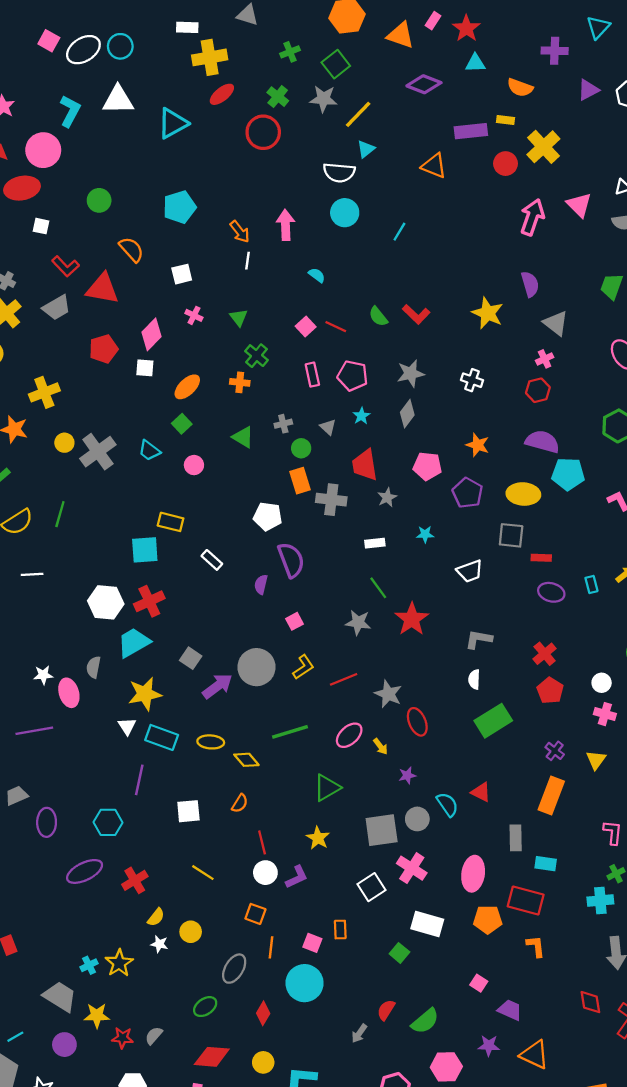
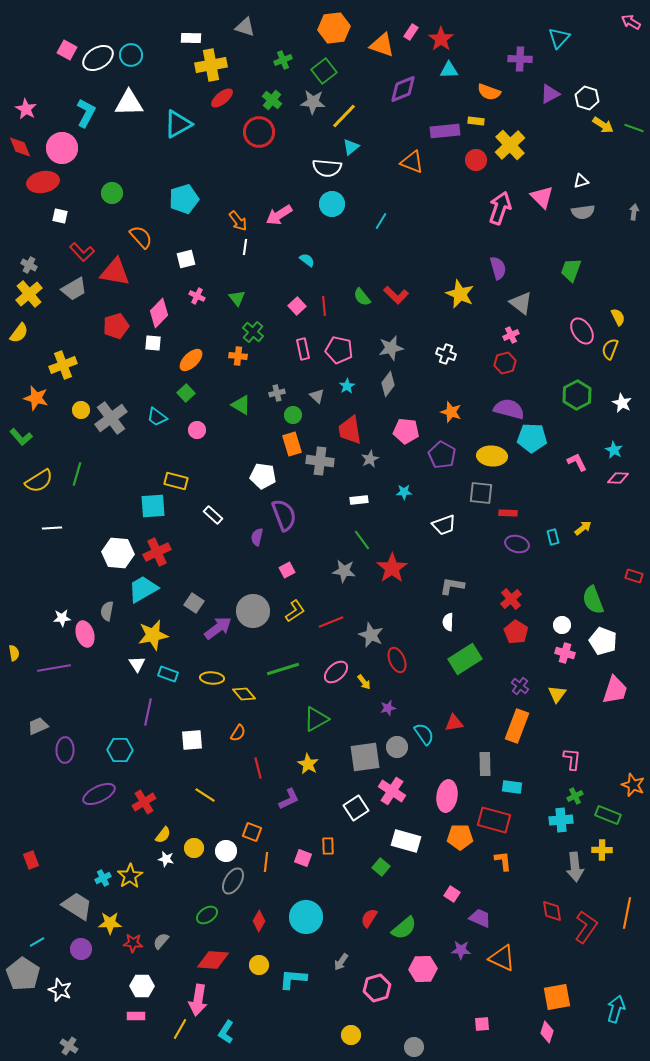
purple diamond: (424, 84) -> (403, 89), turned -44
pink arrow: (286, 225) -> (279, 215), turned -120
red line: (336, 327) -> (324, 306), turned 60
cyan rectangle: (162, 737) -> (168, 674), size x0.7
red triangle: (481, 792) -> (454, 723), turned -36
white circle: (265, 873) -> (226, 851), moved
cyan circle: (305, 983) -> (306, 917), moved
gray arrow: (359, 1033) -> (341, 962), moved

